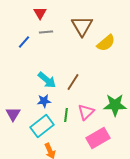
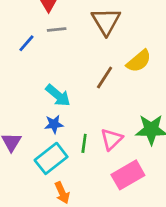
yellow semicircle: (106, 43) -> (139, 61), moved
brown line: (73, 82) -> (105, 78), moved

